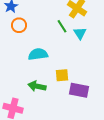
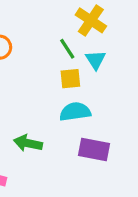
cyan semicircle: (38, 54) -> (75, 112), moved
yellow square: (62, 75) -> (70, 79), moved

